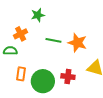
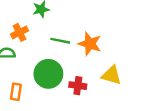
orange rectangle: (21, 74) -> (16, 92), moved
green circle: (43, 81) -> (48, 74), moved

